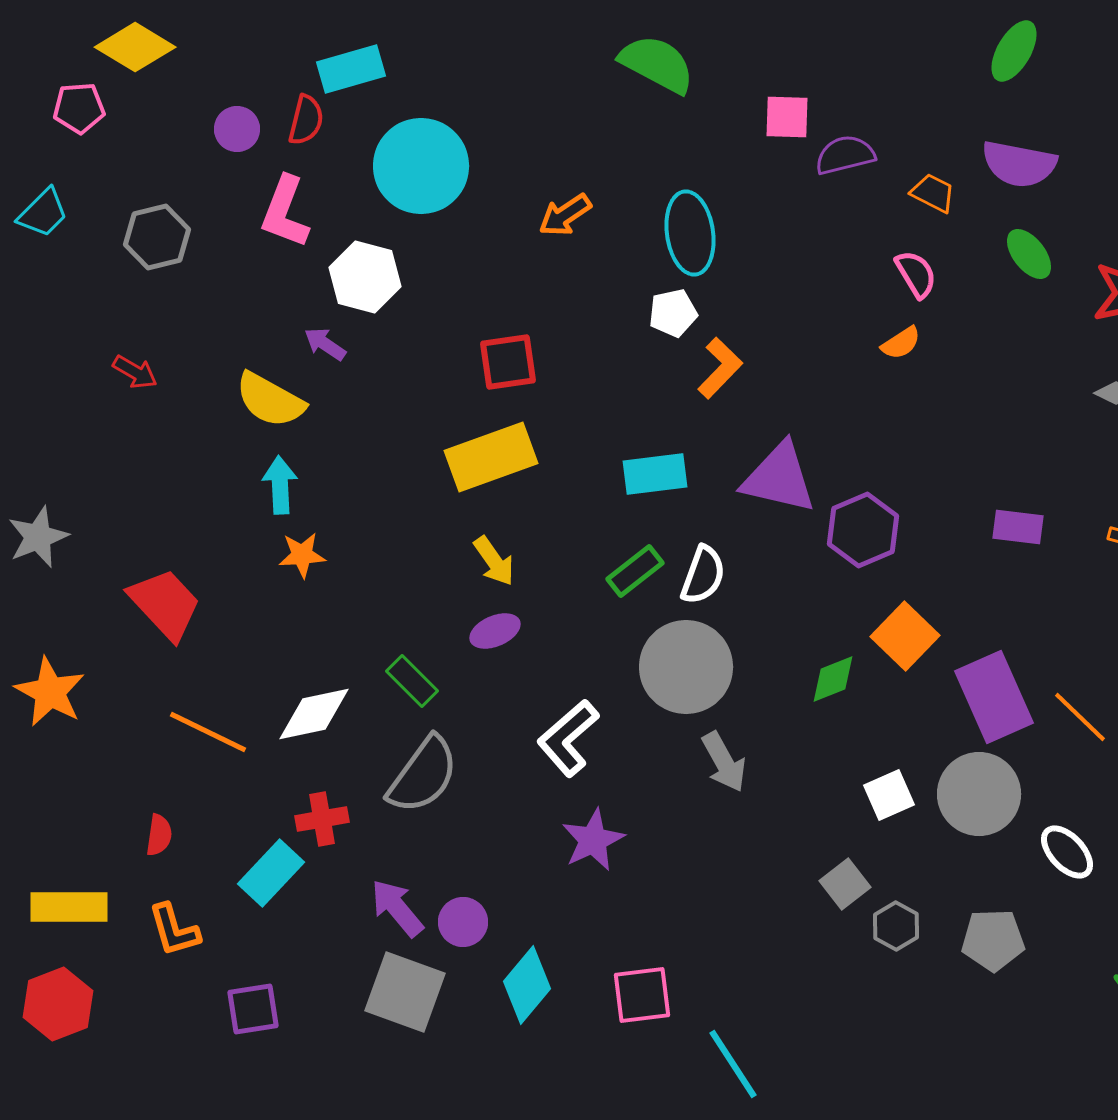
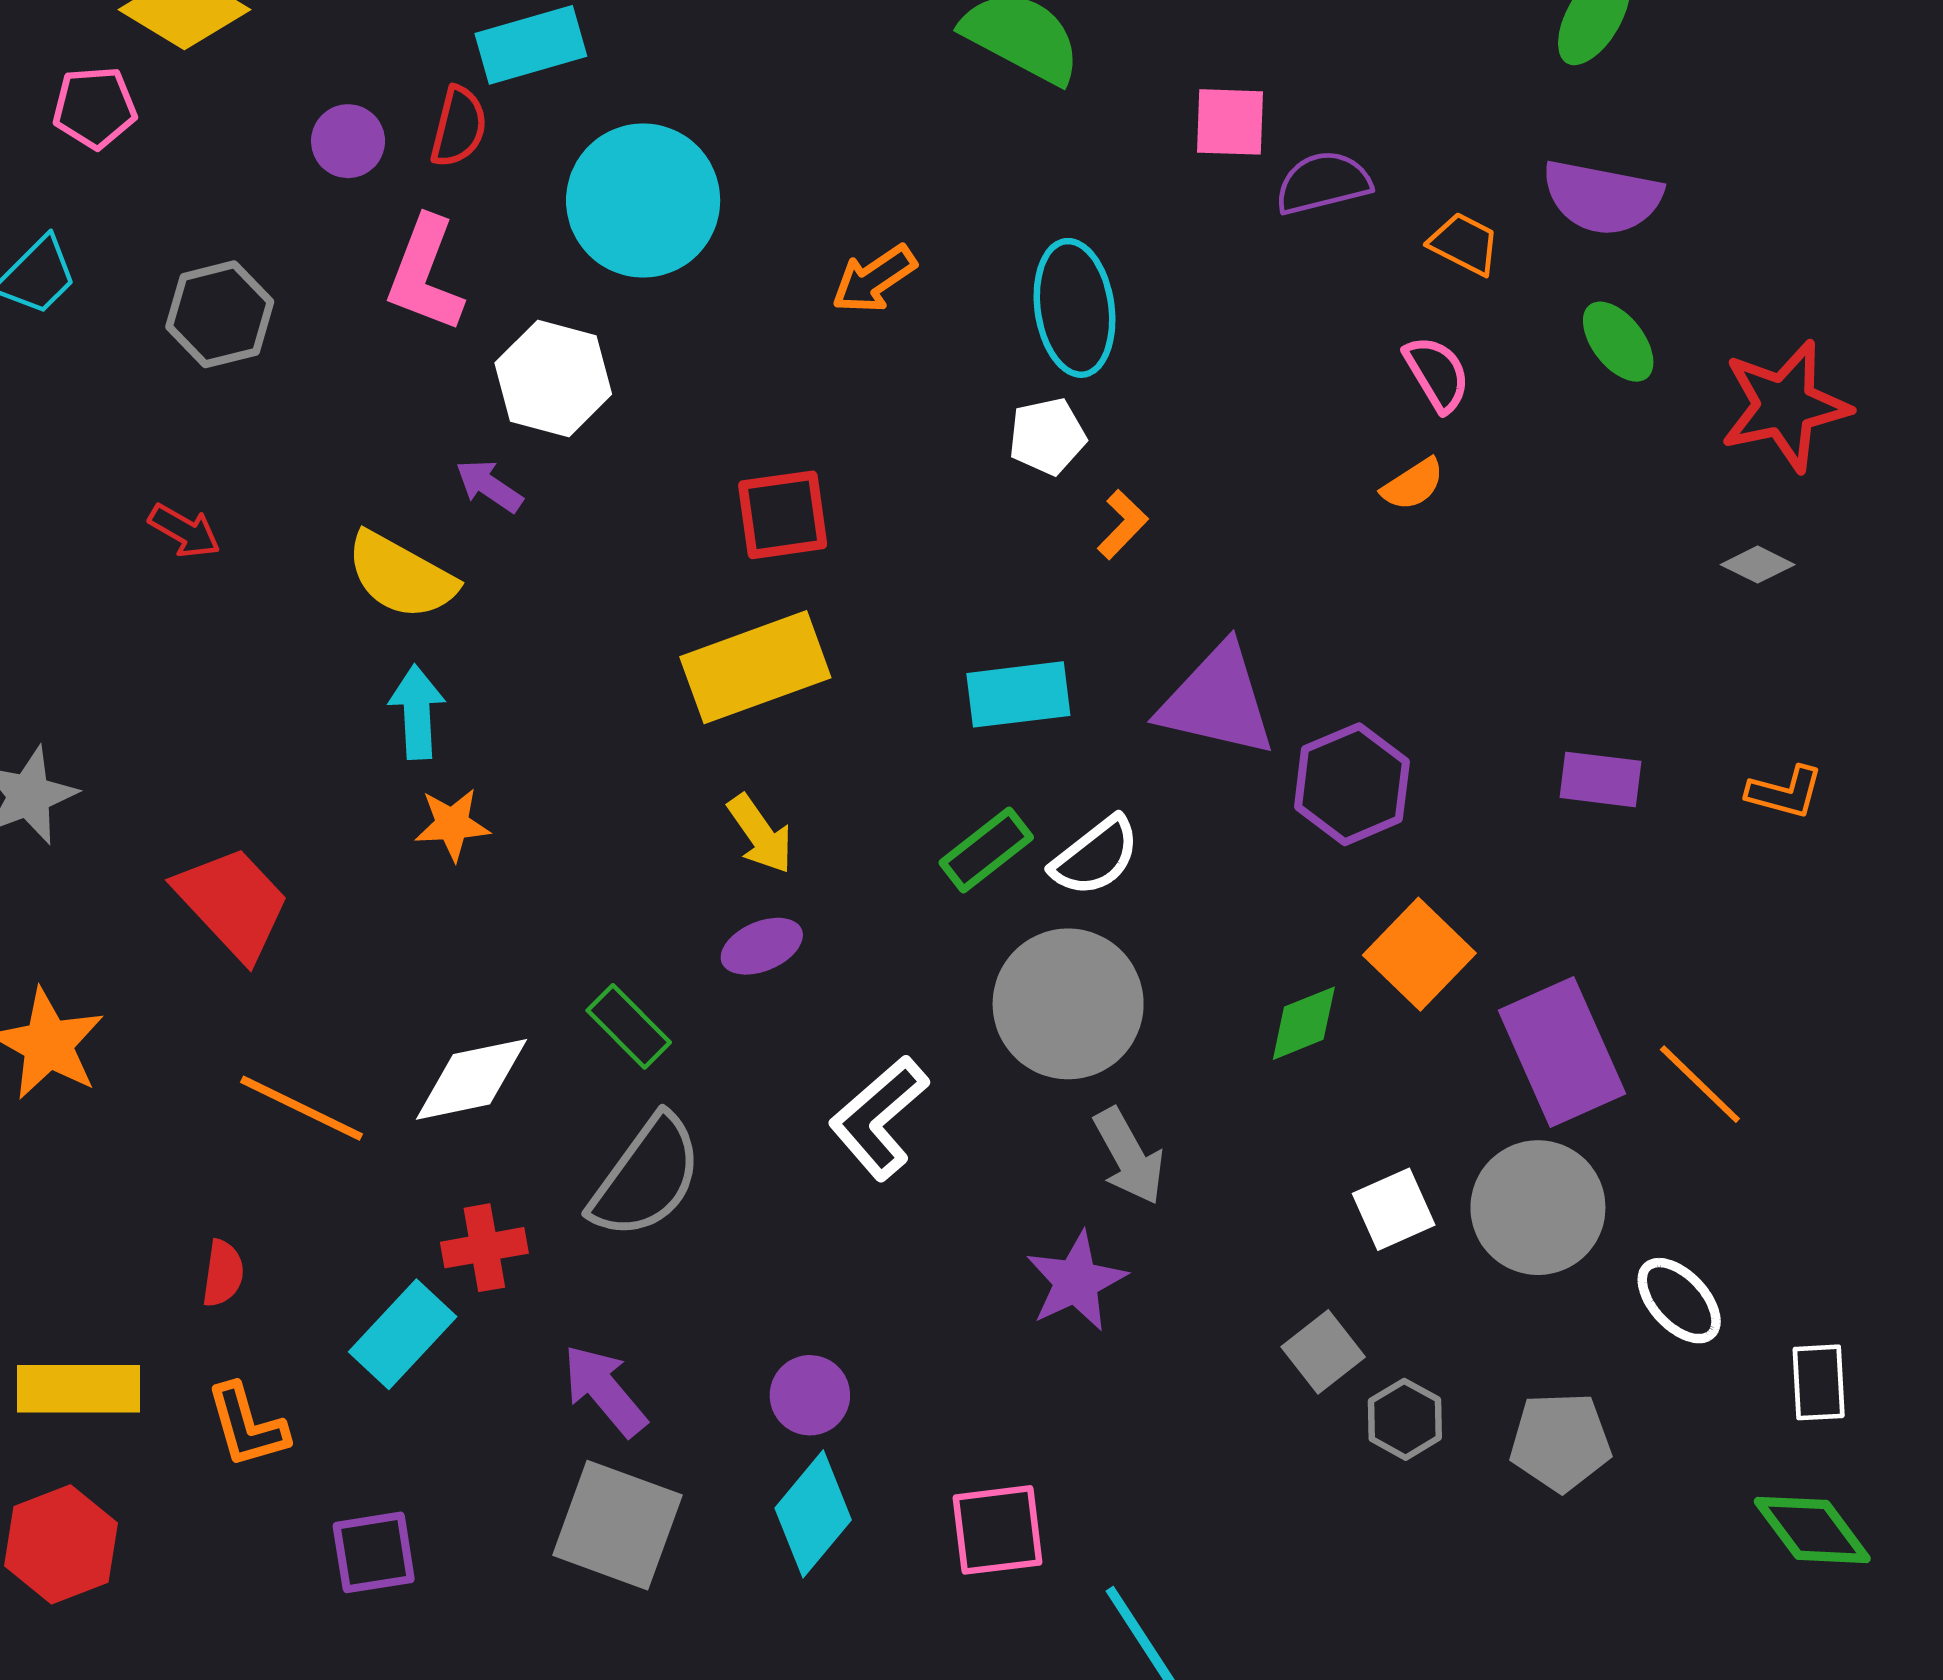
orange L-shape: (720, 368) -> (1123, 524), size x0.7
white semicircle: (703, 575) -> (1095, 856), turned 32
purple star: (593, 840) -> (1076, 1281), moved
purple circle: (463, 922) -> (810, 1395), moved

